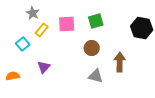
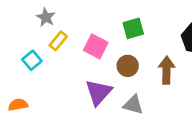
pink square: (67, 24) -> (96, 46), moved, turned 30
brown arrow: (120, 62) -> (166, 70), moved
purple triangle: (44, 67) -> (99, 92), moved, size x1.5

